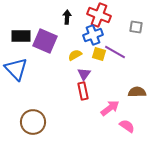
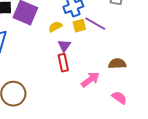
yellow square: (99, 54) -> (79, 26), turned -32
pink semicircle: (127, 126) -> (119, 98), moved

